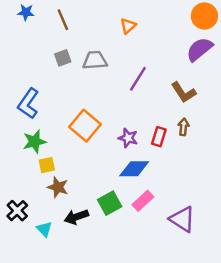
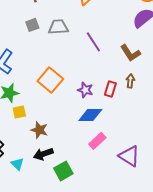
purple line: (138, 79) -> (93, 42), turned -65
brown star: (58, 187) -> (39, 130), moved
green square: (110, 203) -> (63, 171), moved

